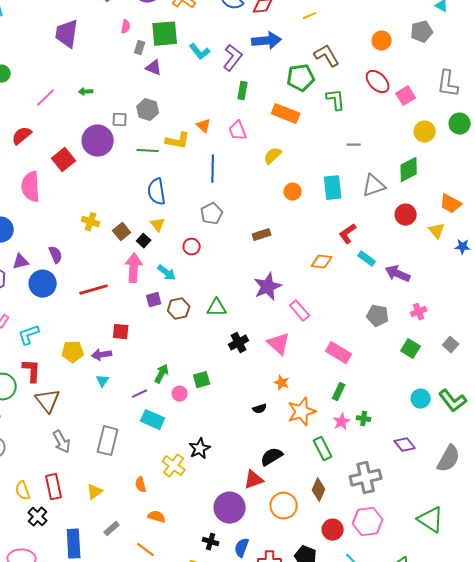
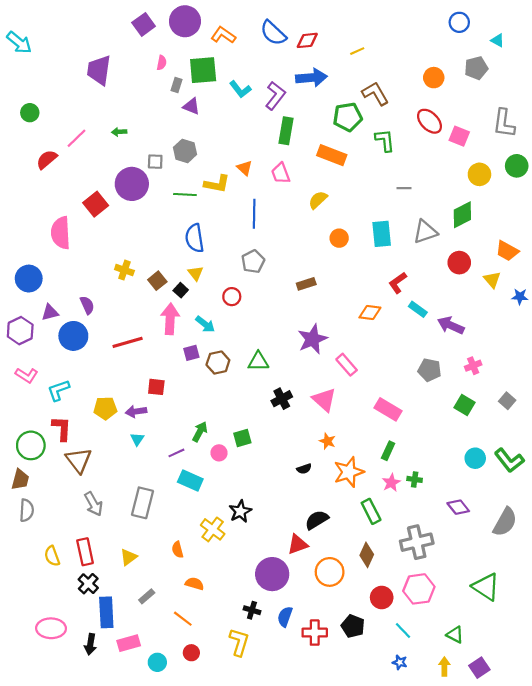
green rectangle: (243, 91) -> (286, 131), size x1.4
pink square: (406, 96) -> (459, 136), turned -36
red semicircle: (22, 136) -> (47, 159), moved
black cross: (38, 517) -> (88, 584), moved

